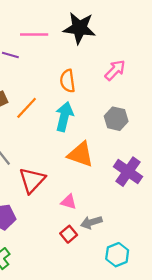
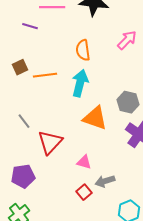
orange line: (27, 108) -> (45, 75), turned 40
gray hexagon: (116, 119) -> (128, 102), moved

